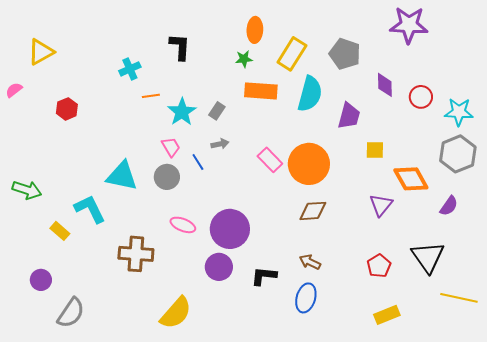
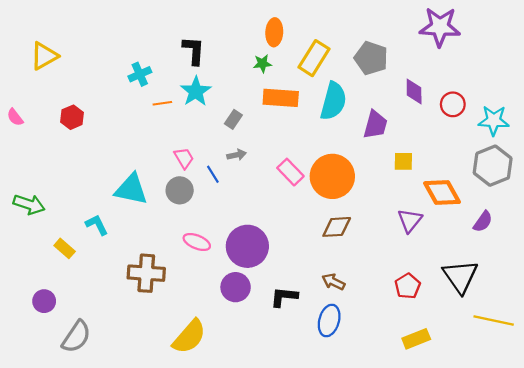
pink semicircle: (14, 90) -> (15, 117), moved, turned -90
cyan star: (182, 112) -> (196, 91), moved
cyan L-shape: (90, 209) -> (97, 225), size x0.7

